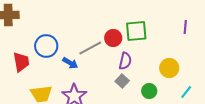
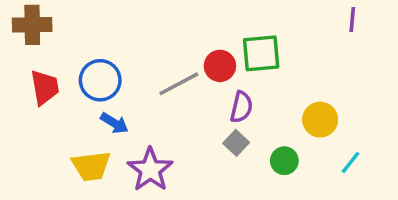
purple line: (185, 27) -> (352, 19), moved
red trapezoid: (21, 62) -> (45, 87), moved
blue arrow: (70, 63) -> (114, 123), moved

